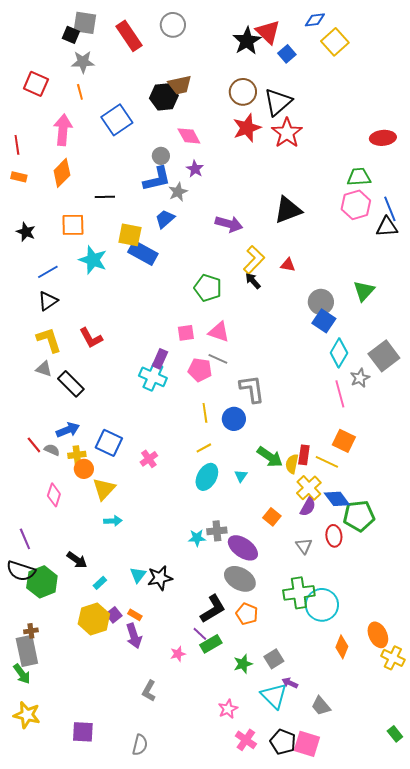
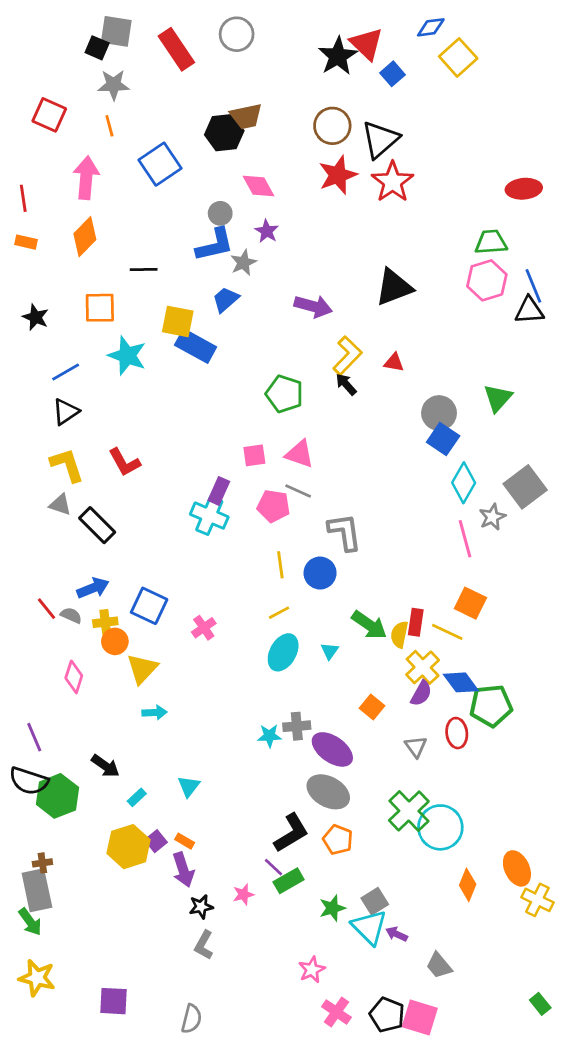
black star: (160, 578) -> (201, 907), moved, size x0.7
green cross: (299, 593) -> (409, 811), turned -36
cyan triangle: (274, 696) -> (369, 927), moved

